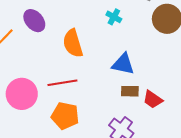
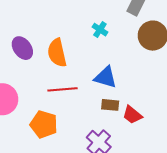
purple ellipse: (34, 21) -> (22, 48), moved
red line: (62, 83) -> (63, 89), moved

